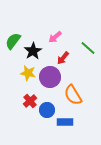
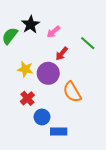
black star: (33, 51) -> (31, 24), moved
blue circle: (47, 110) -> (42, 117), moved
blue rectangle: (65, 122) -> (59, 132), moved

